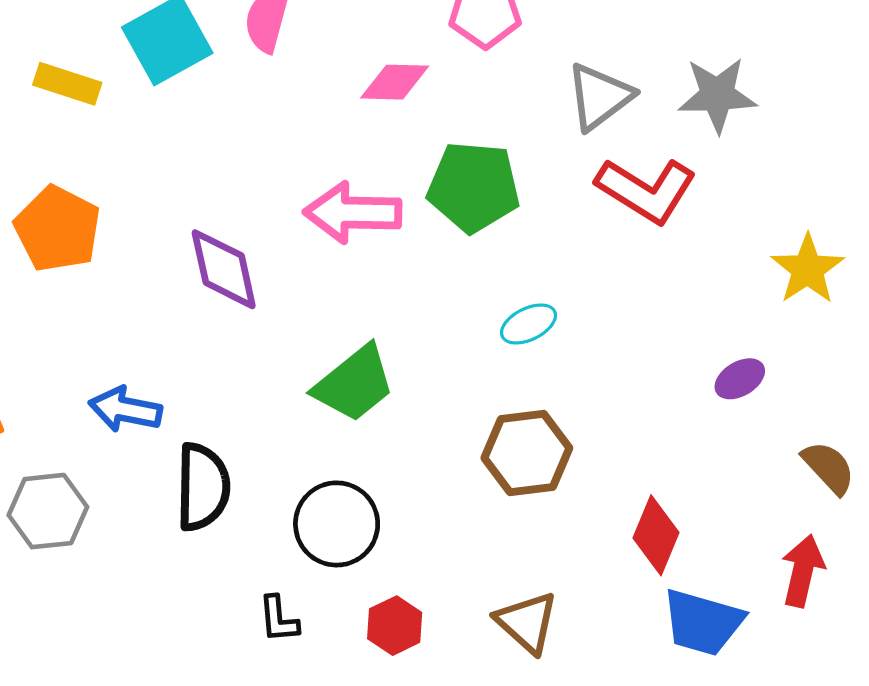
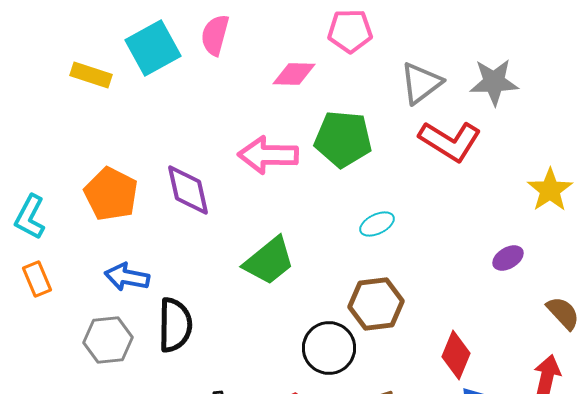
orange pentagon: (58, 229) -> (111, 194), moved
gray hexagon: (48, 511) -> (108, 340), moved
black circle: (337, 524) -> (329, 348), moved

